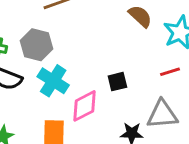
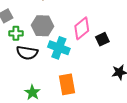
pink diamond: (85, 106) -> (82, 28), moved

